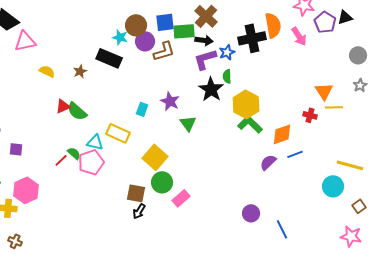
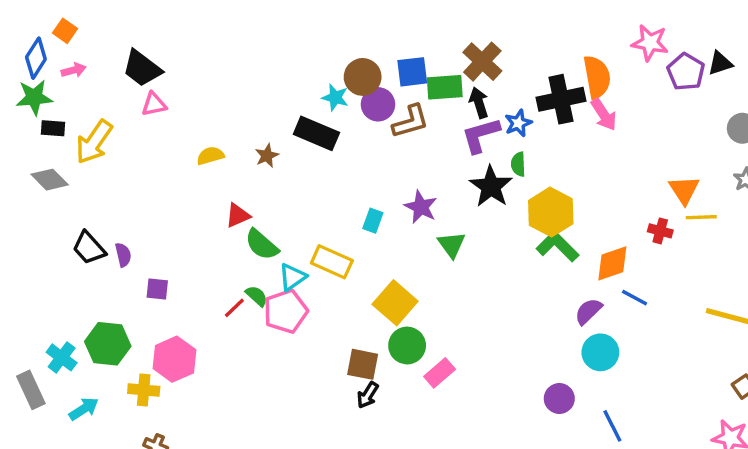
pink arrow: (299, 36) -> (604, 115), moved
black arrow: (204, 40) -> (479, 103), turned -114
pink triangle: (25, 41) -> (154, 104), moved, size x0.7
yellow semicircle: (47, 71) -> (210, 156), turned -42
green semicircle: (77, 111) -> (262, 245), moved
cyan triangle: (95, 142) -> (292, 277), turned -48
blue line: (295, 154) -> (635, 298), turned 49
cyan circle: (333, 186) -> (600, 352), moved

